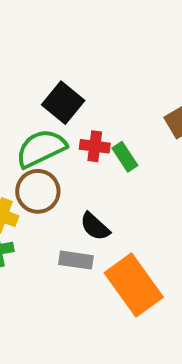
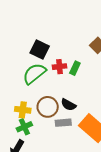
green rectangle: (125, 157) -> (75, 68), turned 72
brown circle: (38, 191) -> (48, 107), moved

